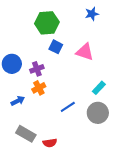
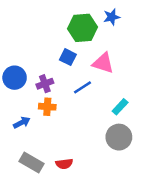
green hexagon: (47, 23) -> (82, 28), moved
orange cross: (39, 88) -> (47, 107), turned 32
blue line: (68, 107) -> (82, 87), moved
red semicircle: (50, 143) -> (64, 164), moved

